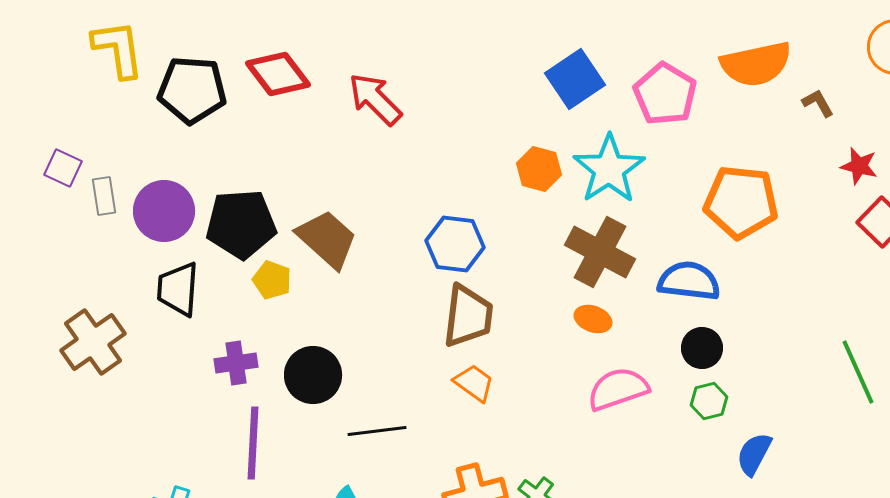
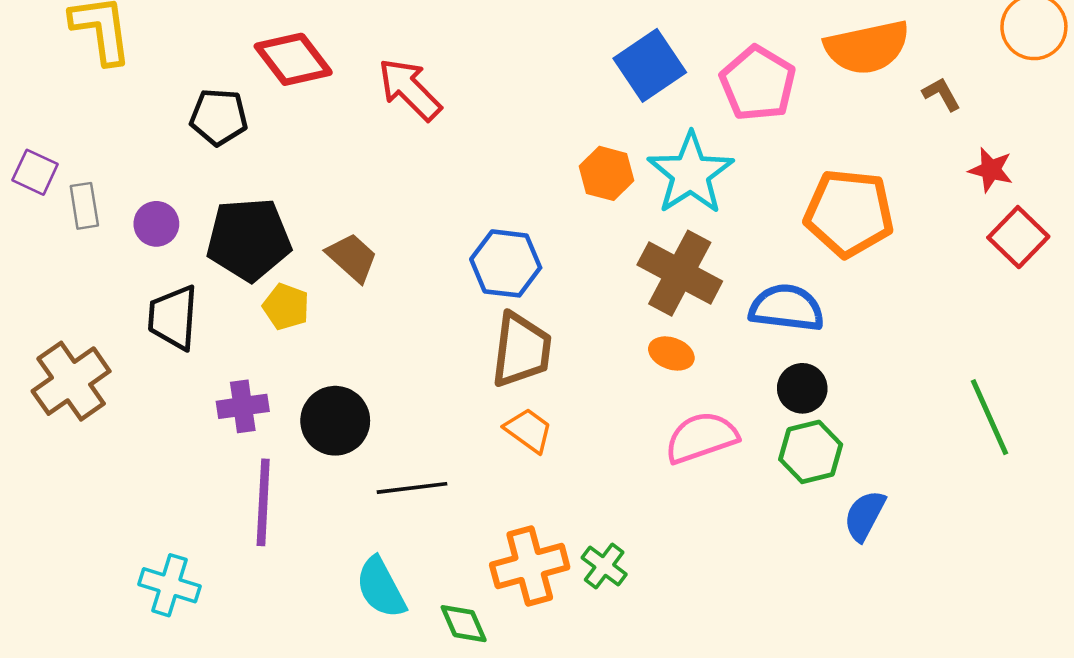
black pentagon: (192, 90) -> (219, 117), moved, size x0.7
purple circle: (164, 211) -> (156, 224), size x0.6
brown trapezoid: (327, 239) -> (352, 257), size x0.7
green hexagon: (709, 401) -> (811, 452), size x1.4

